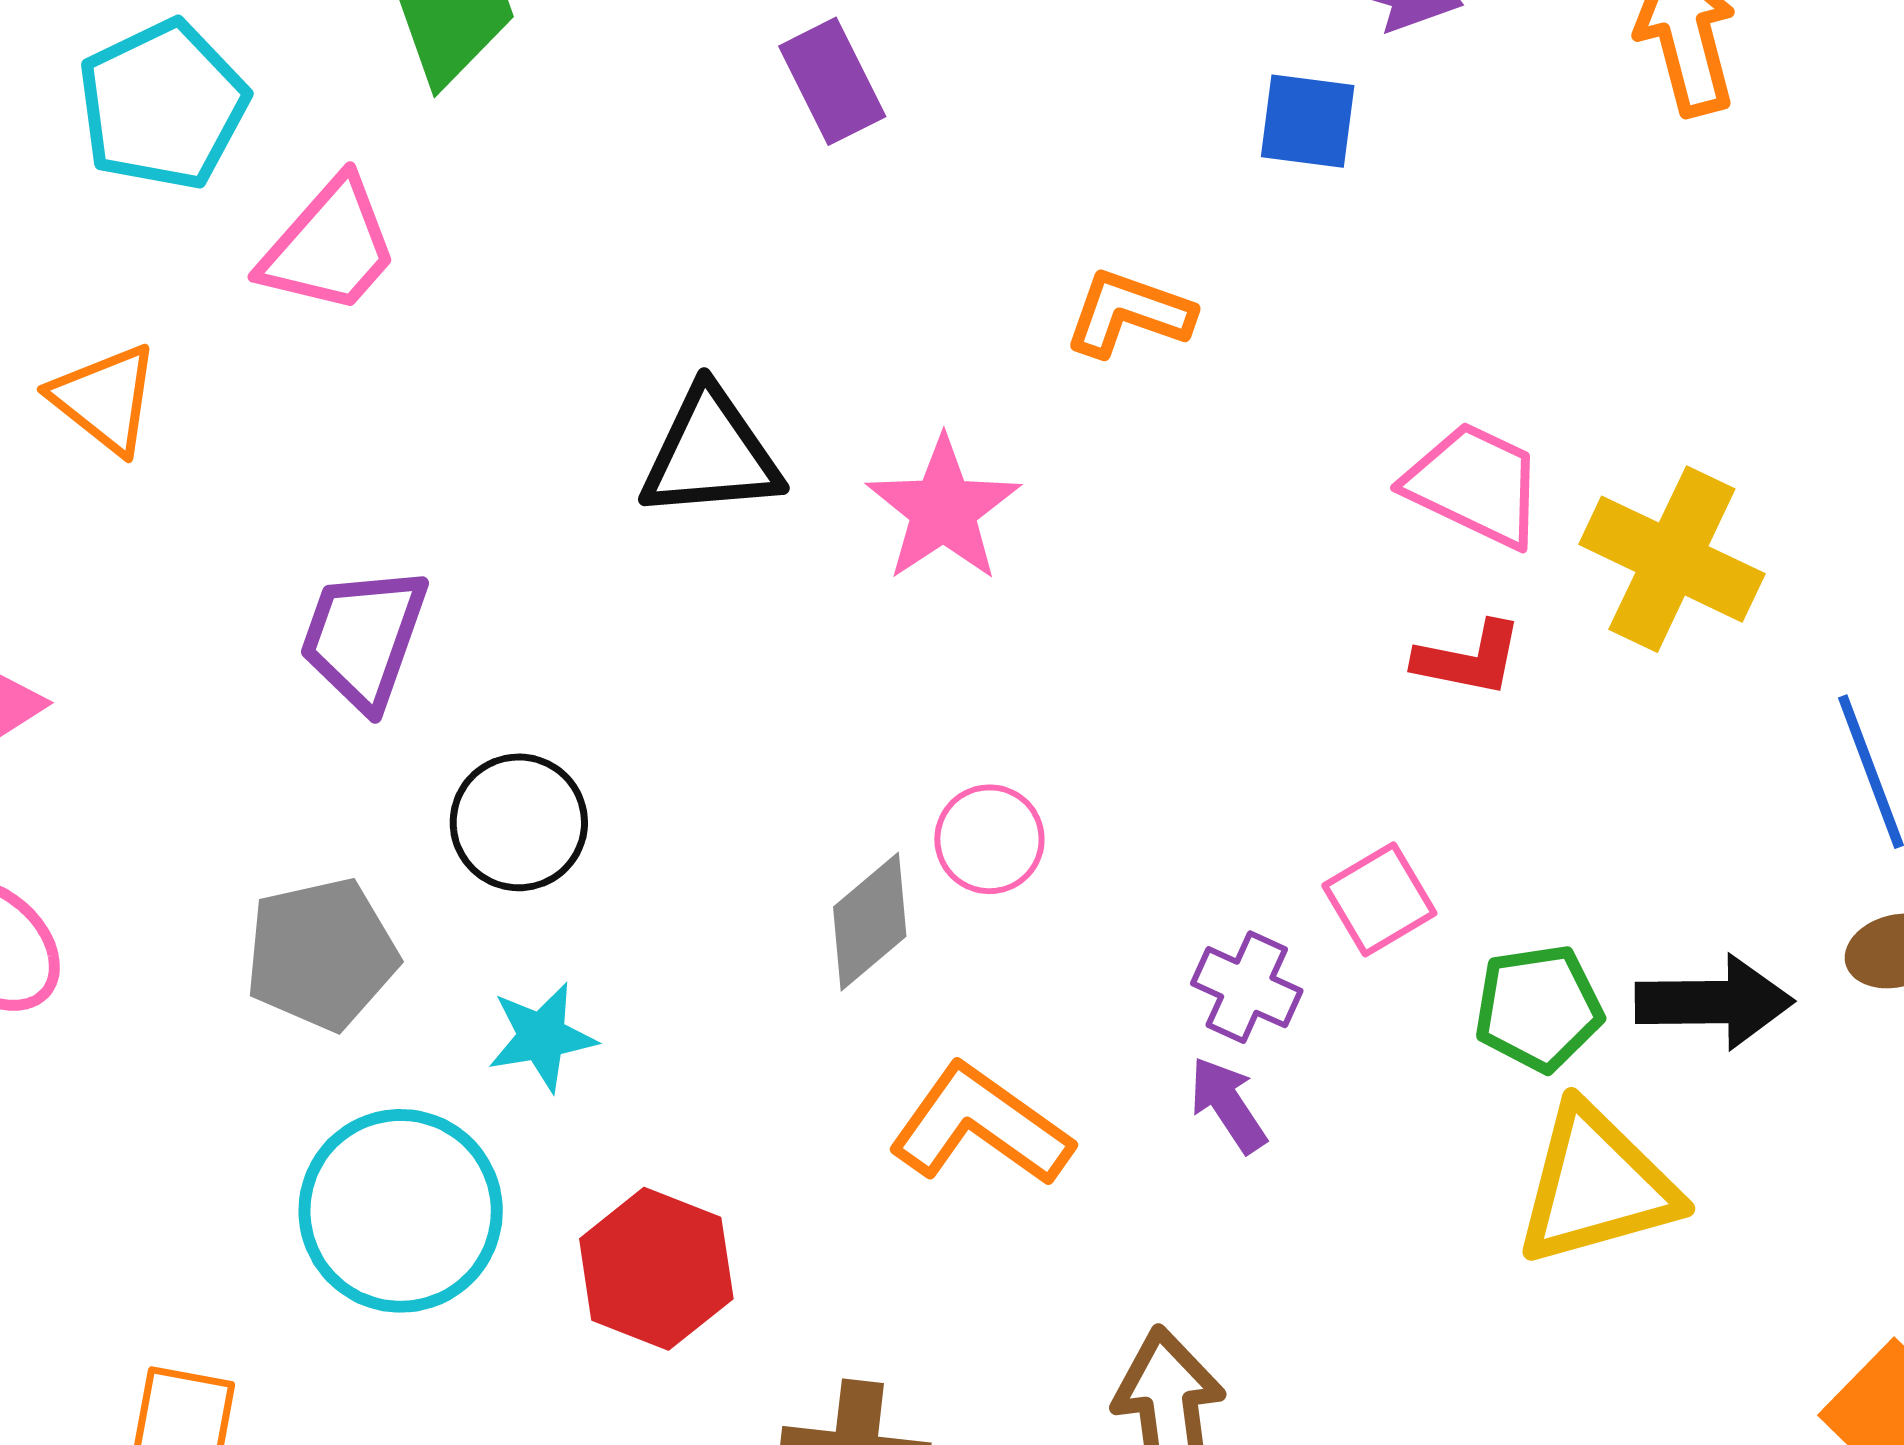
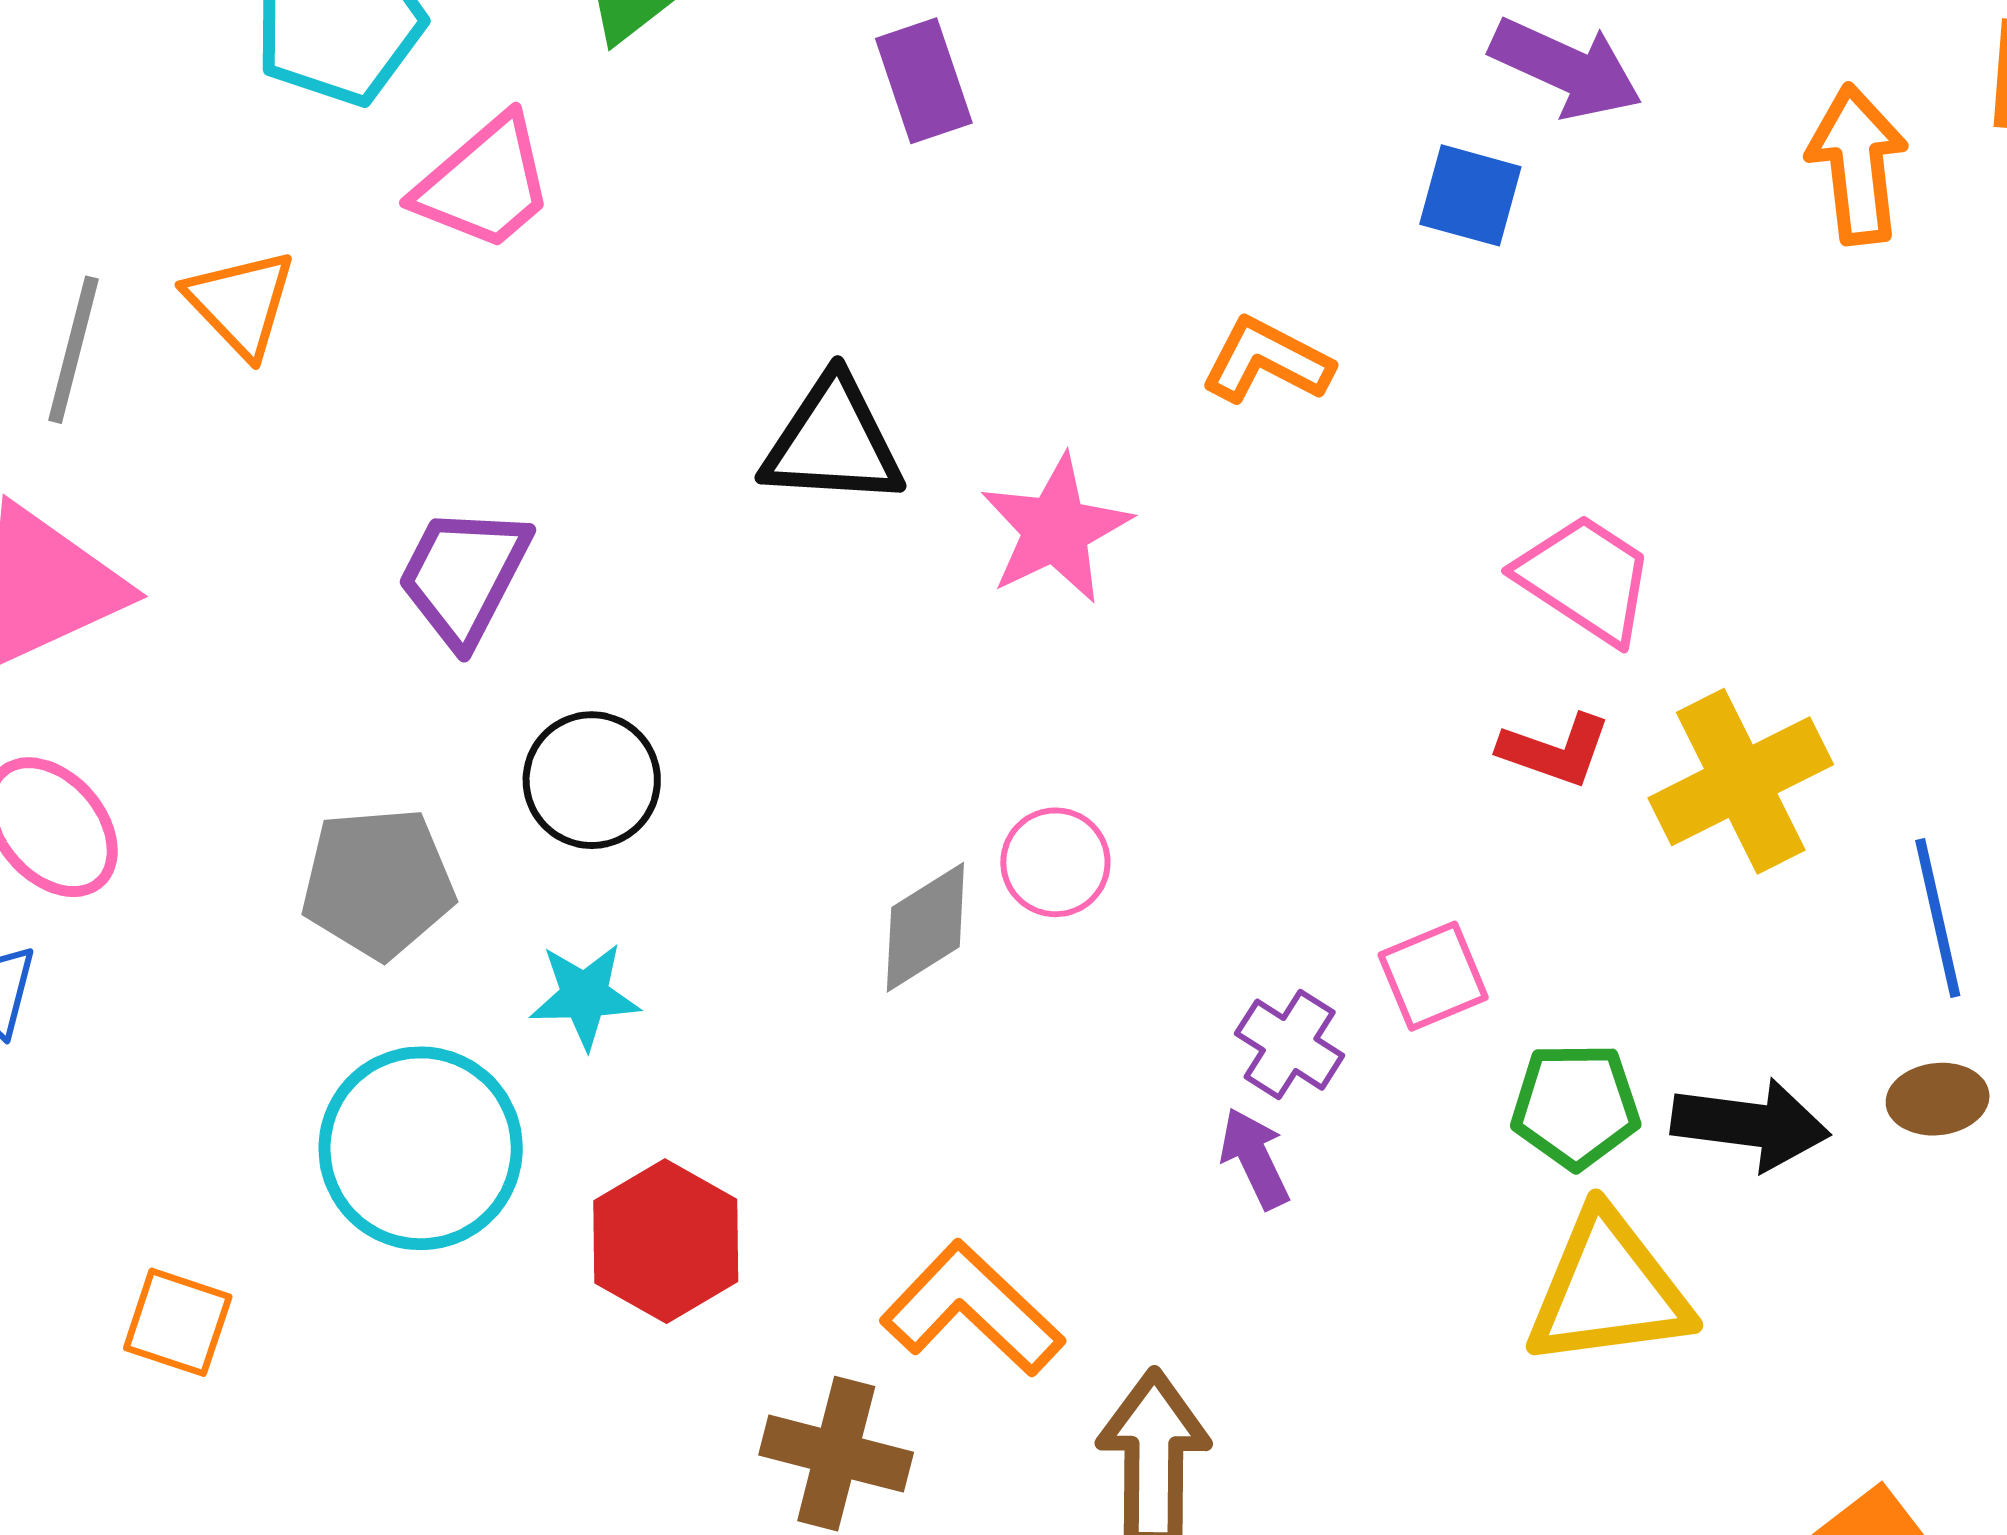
purple rectangle: (832, 81) -> (924, 81), moved
yellow cross: (1672, 559) -> (1741, 781), moved, turned 30
orange L-shape: (980, 1126) -> (972, 1309), moved

